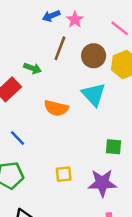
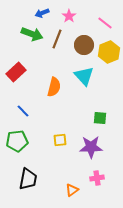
blue arrow: (51, 16) -> (42, 13), moved
green arrow: (32, 68) -> (32, 34), moved, size x1.5
orange semicircle: (56, 108) -> (54, 87), turned -90

